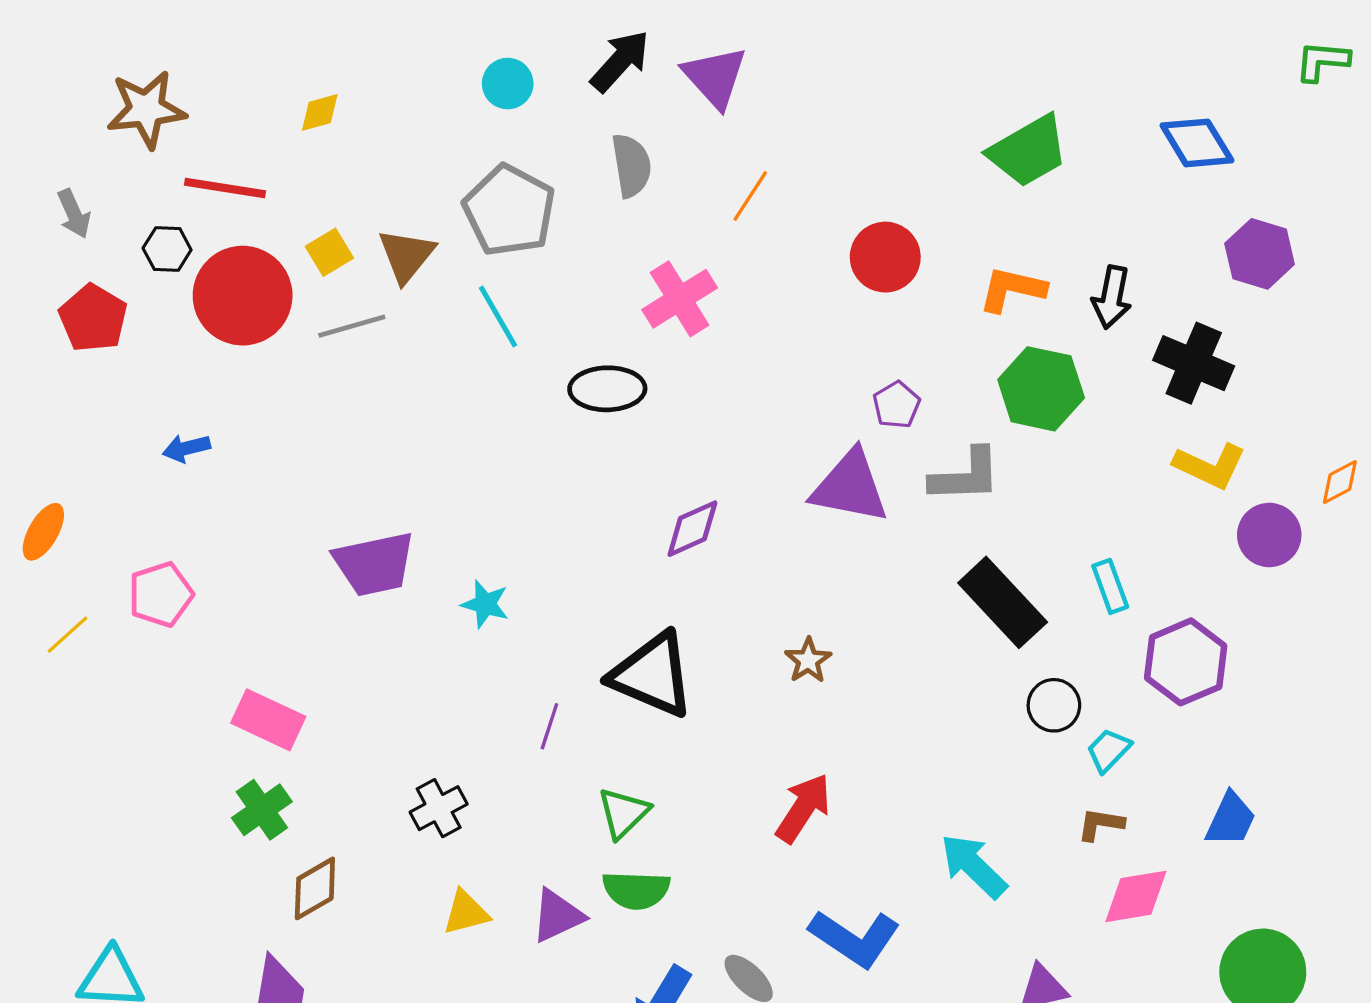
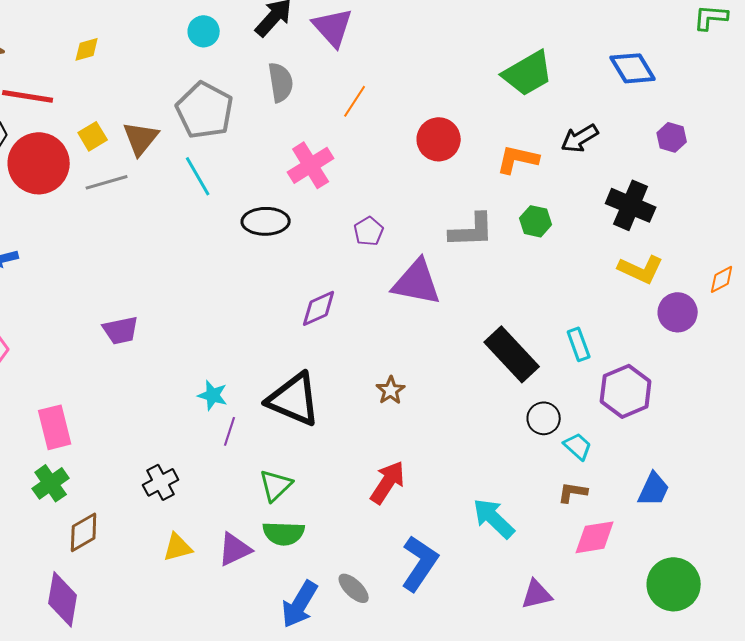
purple hexagon: (1260, 254) -> (672, 137), size x0.7
black arrow: (1112, 297) -> (580, 138), moved, turned 48
green hexagon: (1041, 389) -> (536, 221), size x0.6
purple pentagon: (896, 405) -> (369, 231), moved
gray L-shape: (966, 476) -> (472, 230), moved
purple trapezoid: (374, 564) -> (121, 330), size x0.7
cyan star: (485, 604) -> (213, 395), moved
pink rectangle: (268, 720) -> (55, 427), turned 51
cyan trapezoid: (1109, 750) -> (578, 446), turned 88
blue L-shape: (855, 938) -> (420, 563), turned -90

